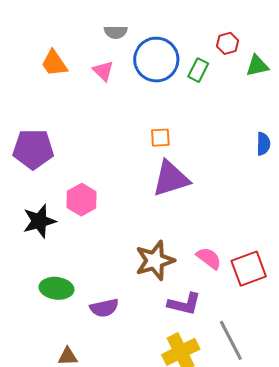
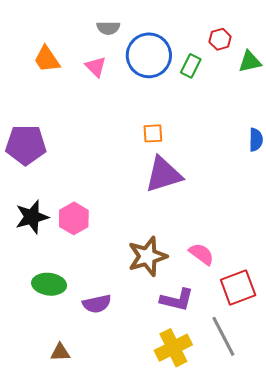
pink hexagon: (82, 200) -> (74, 218), moved
red square: (249, 269) -> (238, 287), moved

